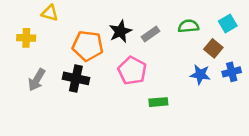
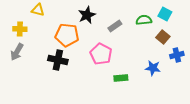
cyan square: (228, 23) -> (165, 14), moved, turned -32
black star: (120, 31) -> (87, 15), moved
blue star: (200, 75) -> (153, 68), moved
gray arrow: (37, 80) -> (17, 52), moved

